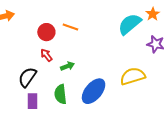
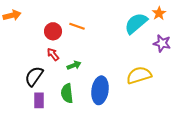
blue ellipse: (94, 91) -> (100, 90), turned -32

